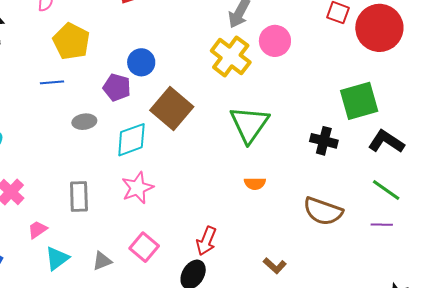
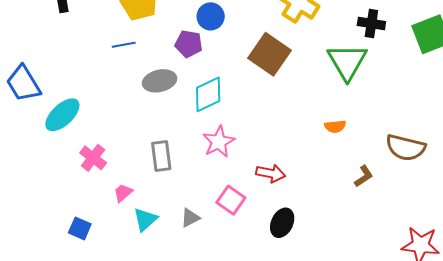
brown square: (172, 108) -> (269, 54), moved
gray ellipse: (84, 122) -> (160, 81), size x1.4
green triangle: (249, 124) -> (347, 62), moved
black cross: (324, 141) -> (371, 23), moved
red arrow: (206, 241) -> (271, 173), moved, turned -96
brown L-shape: (275, 266) -> (364, 176), moved, turned -70

